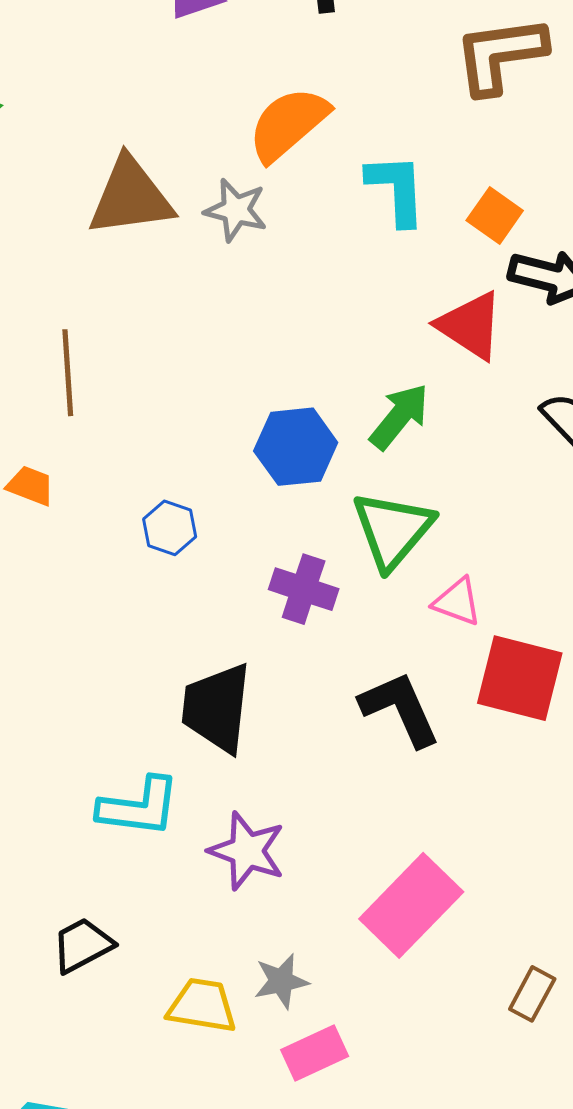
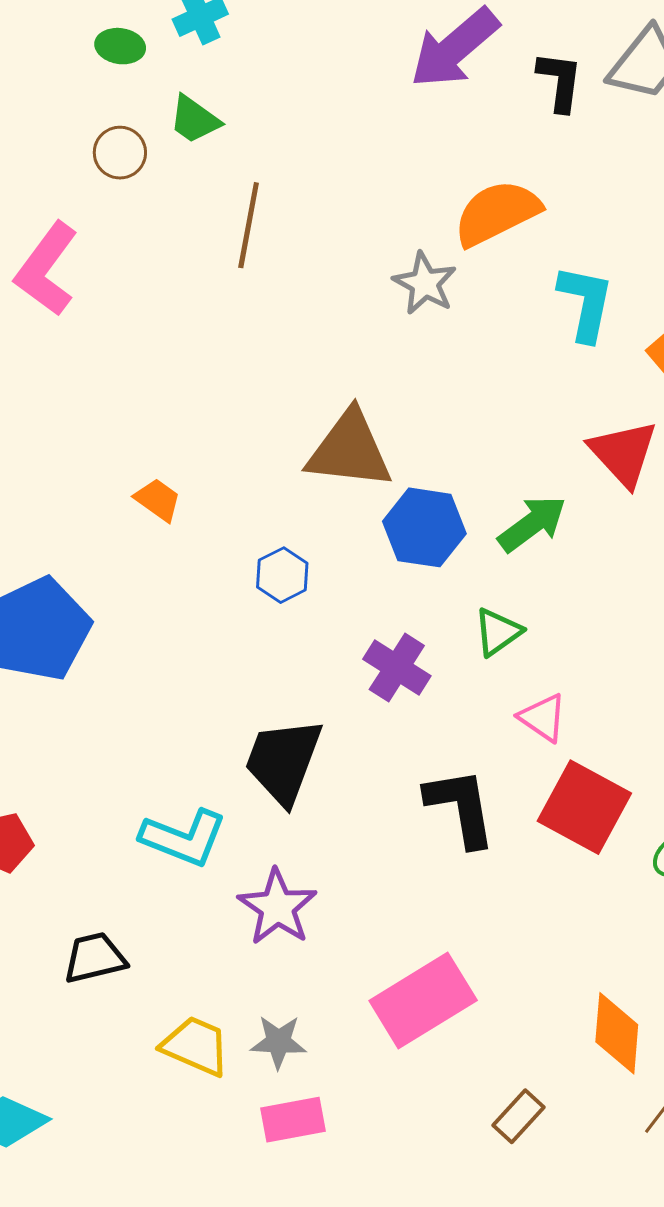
brown triangle: (131, 197) -> (349, 450), moved
brown line: (68, 373) -> (249, 225), moved
green triangle: (393, 530) -> (498, 632), size x0.6

